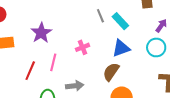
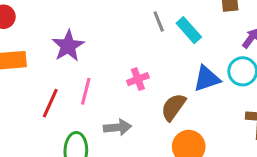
pink cross: (83, 47) -> (138, 79), moved
blue triangle: (121, 48) -> (207, 79), moved

